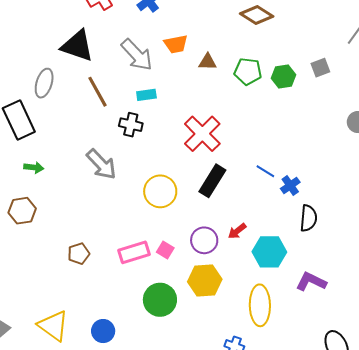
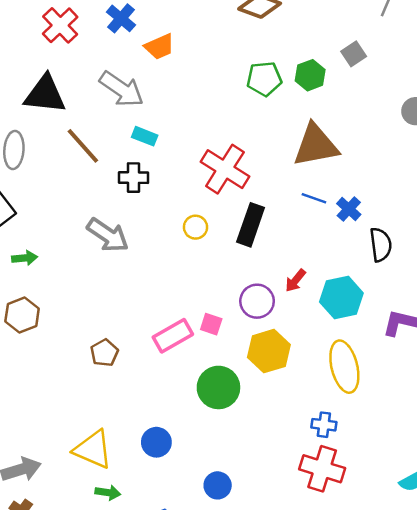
orange trapezoid: (176, 44) -> (160, 47), moved
brown triangle: (207, 62) -> (316, 145), moved, size x2.0
cyan rectangle: (146, 95) -> (145, 136), turned 42
yellow circle: (160, 191) -> (196, 227), moved, size x0.6

